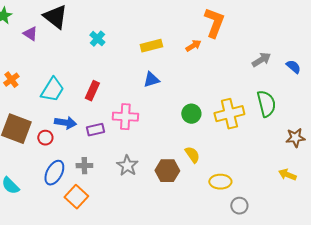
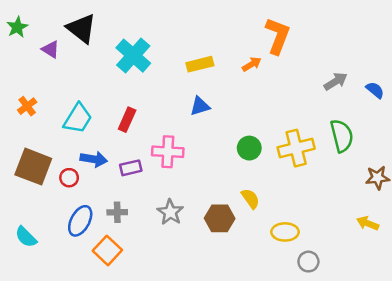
cyan cross: (97, 39) -> (133, 56), size x1.8

